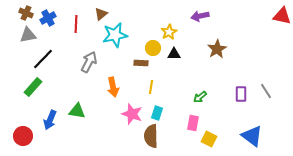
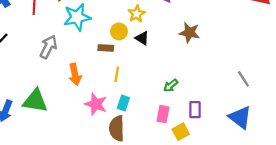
brown star: (217, 49) -> (189, 33), turned -30
black triangle: (174, 54) -> (142, 38), turned 32
purple rectangle: (241, 94) -> (195, 110), moved
green triangle: (77, 111) -> (35, 101), size x1.4
blue triangle: (252, 136) -> (240, 117), moved
yellow square: (209, 139) -> (181, 132), turned 35

